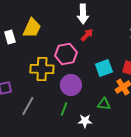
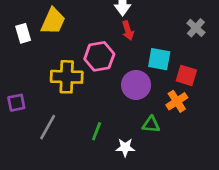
red arrow: (87, 35) -> (128, 31), turned 120
cyan square: (104, 68) -> (159, 59), moved, turned 30
purple circle: (71, 85) -> (136, 85), moved

